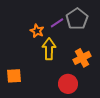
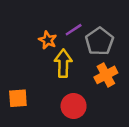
gray pentagon: (77, 19) -> (99, 41), moved
red circle: (68, 84) -> (74, 106), moved

